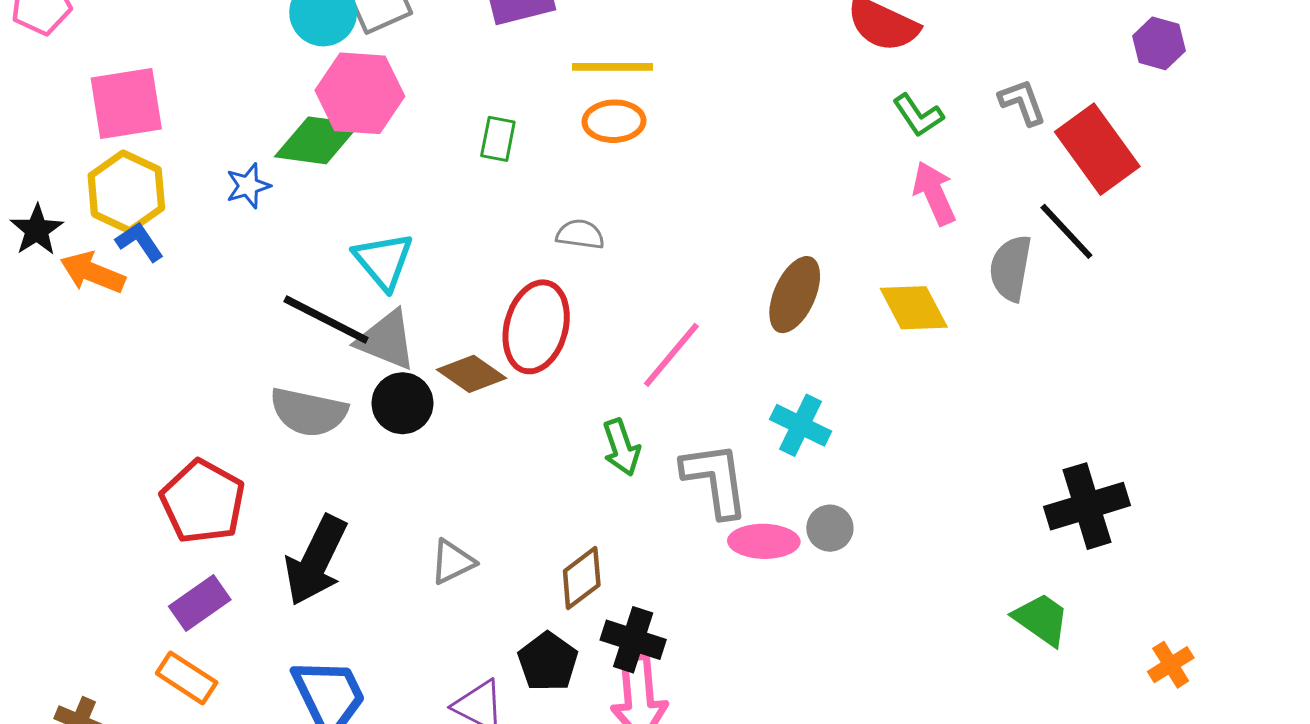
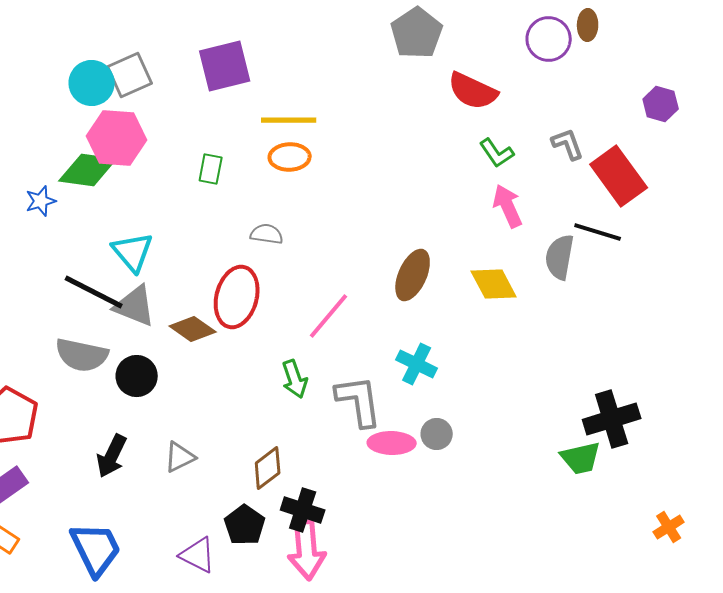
black line: (1066, 231) -> (598, 232), turned -30
black circle: (402, 403) -> (137, 376), moved
black arrow: (316, 560) -> (112, 456), moved, size x0.7
green trapezoid: (1041, 619) -> (581, 458), moved, turned 132

